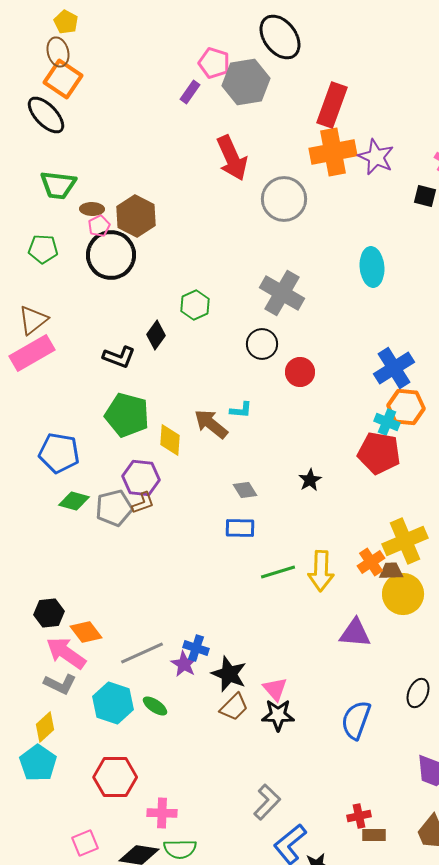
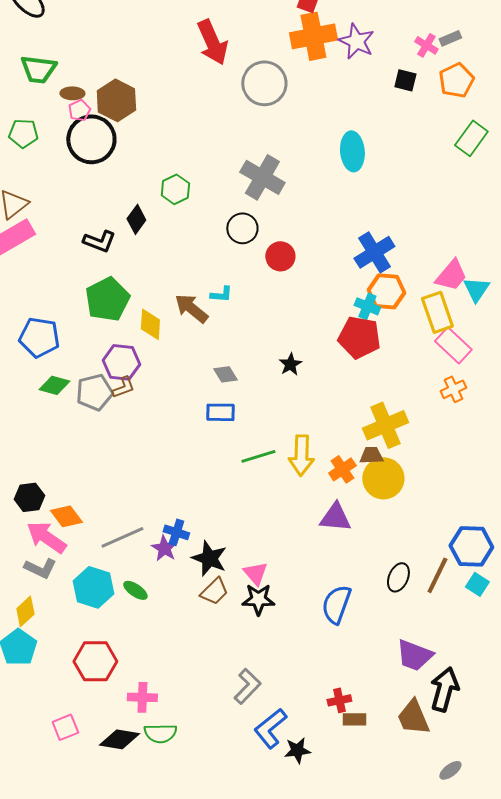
green pentagon: (127, 415) -> (107, 299), turned 30
orange cross: (371, 562) -> (342, 469), moved

